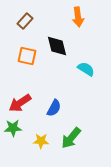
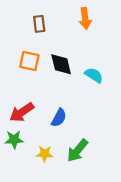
brown rectangle: (25, 21) -> (39, 24), moved, turned -49
black diamond: (57, 46) -> (61, 64), moved

